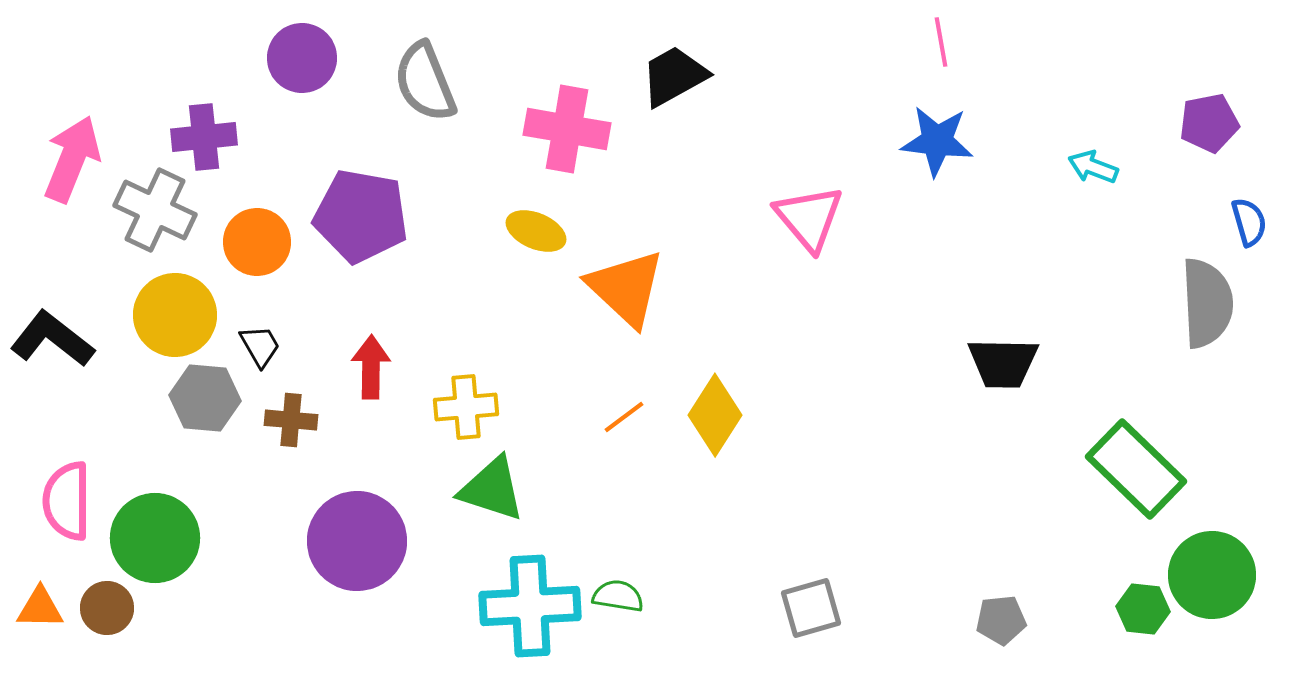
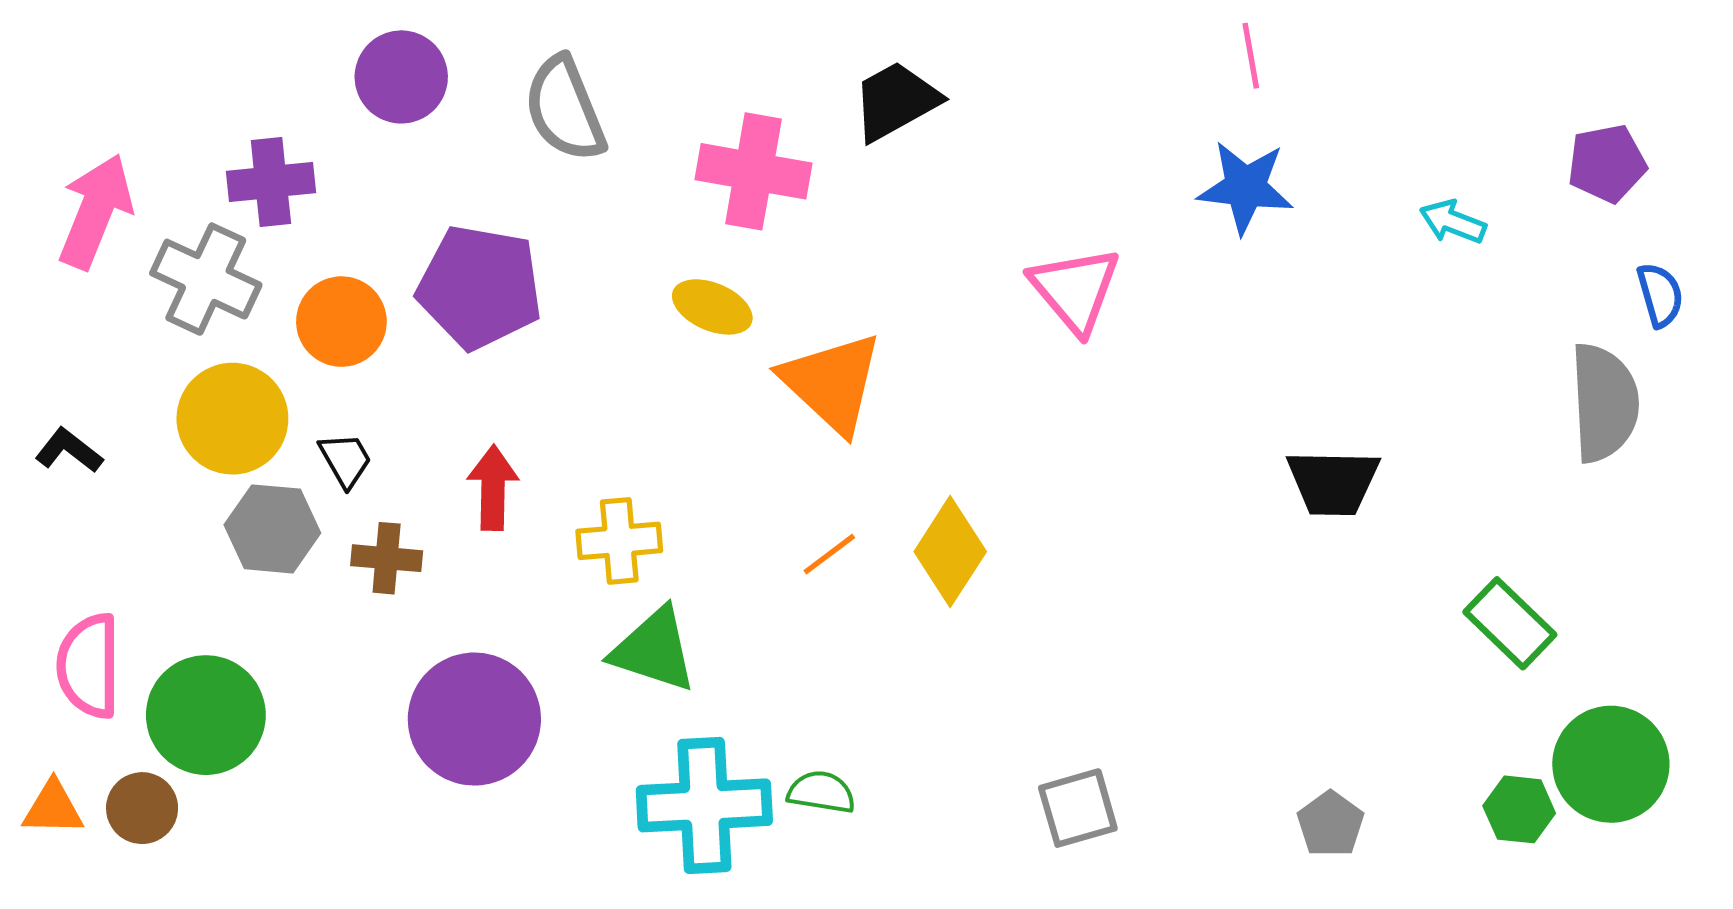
black L-shape: (52, 339) -> (69, 451), size x0.6
green rectangle: (1136, 469) -> (1510, 623), size x0.7
gray pentagon: (1001, 620) -> (1330, 824), turned -30

